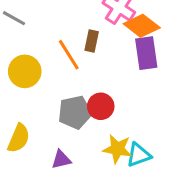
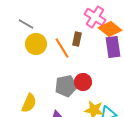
yellow circle: (25, 71) -> (36, 44), moved

